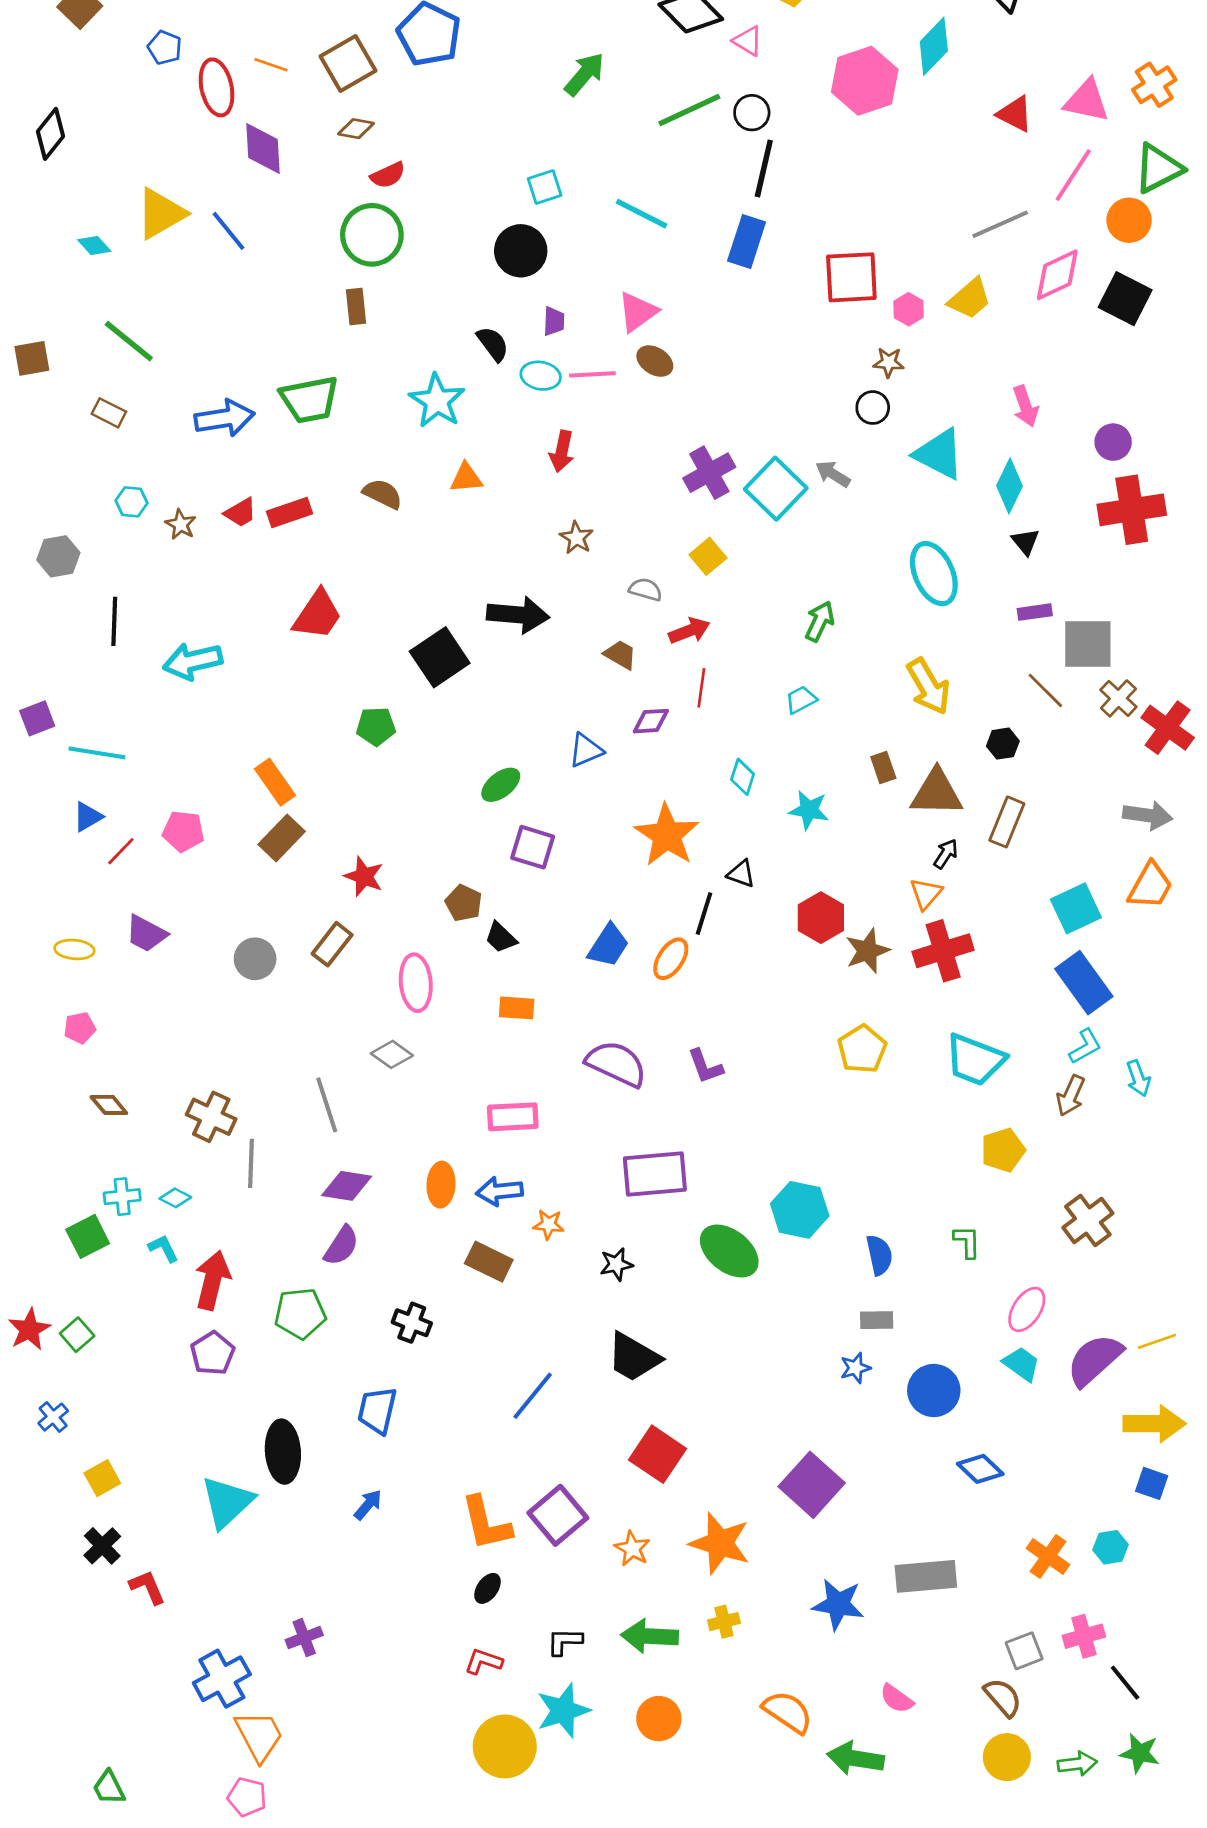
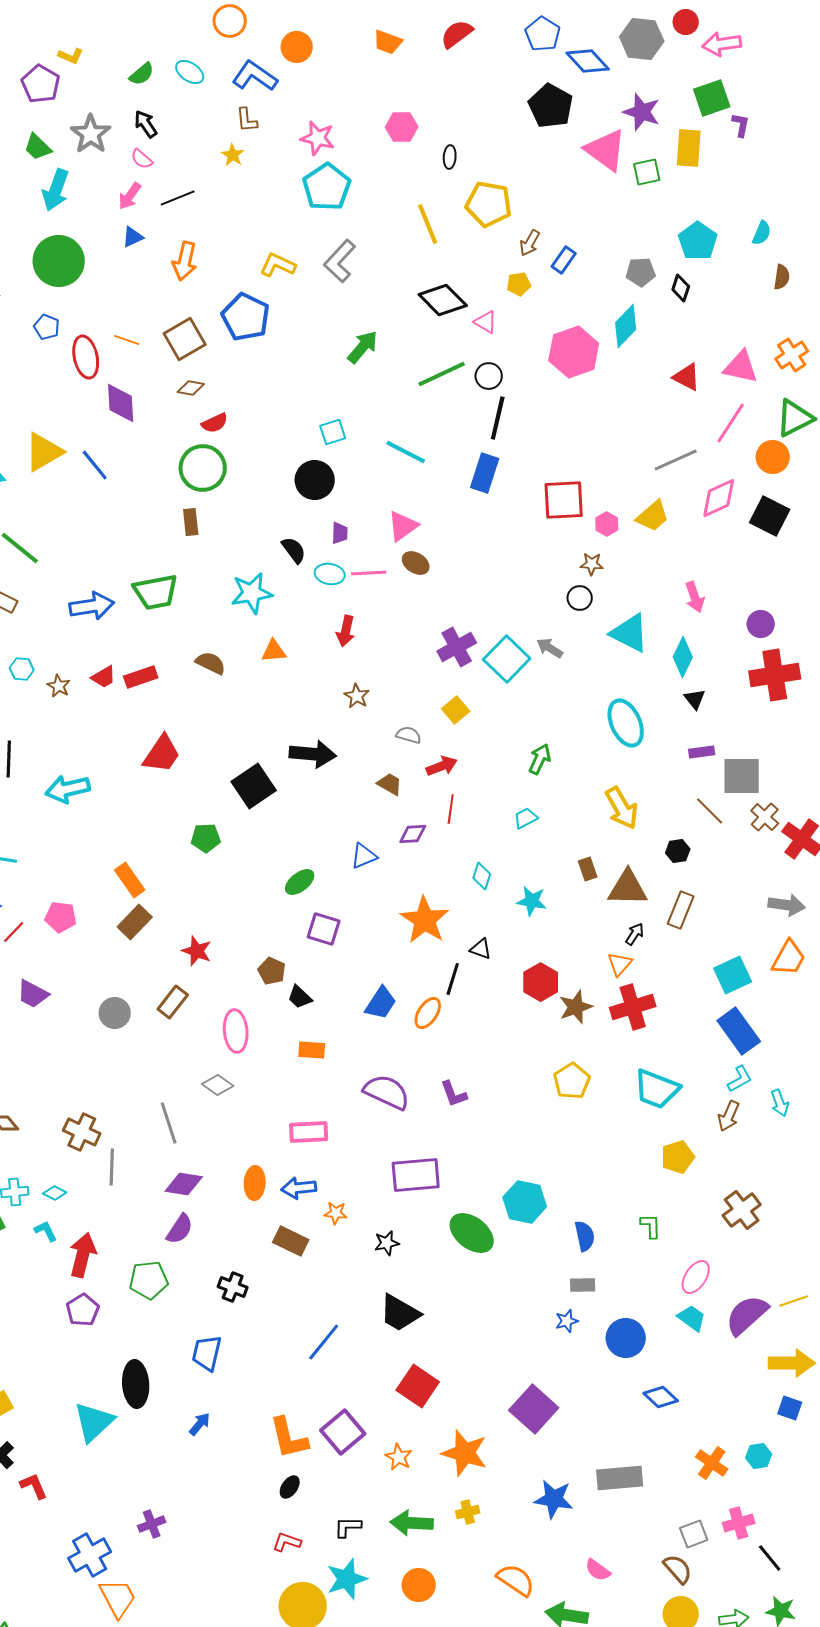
cyan star: (437, 401) -> (252, 593), turned 30

